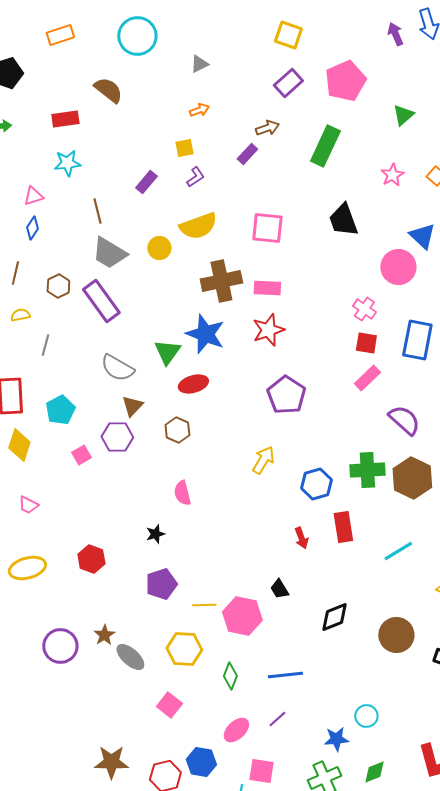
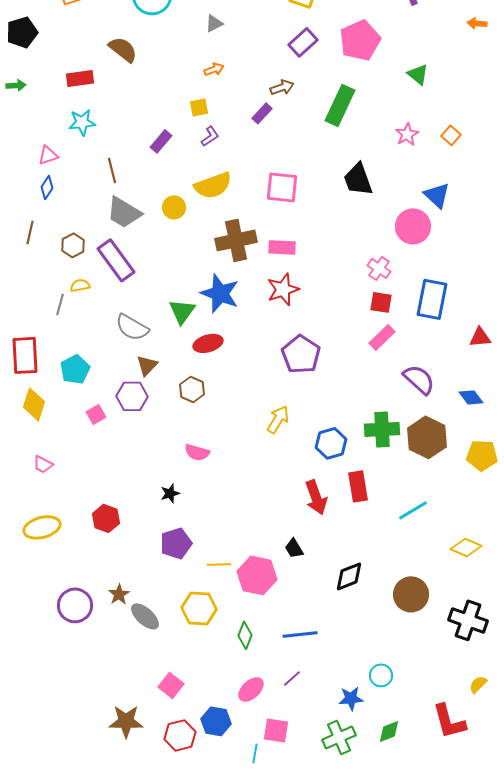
green triangle: (403, 115) -> (418, 74), turned -40
yellow semicircle: (20, 315) -> (80, 285), moved
pink semicircle: (182, 493) -> (197, 452), turned -60
red arrow: (301, 538) -> (316, 497), size x1.6
pink square: (169, 705) -> (171, 685), moved

